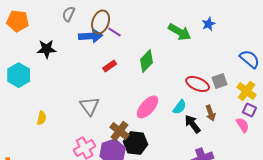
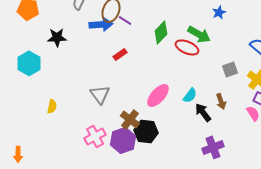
green arrow: (180, 32) -> (199, 34), moved
green diamond: (147, 61) -> (161, 32), moved
red ellipse: (198, 84) -> (187, 47), moved

